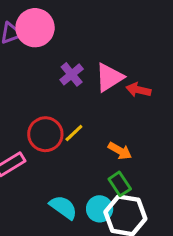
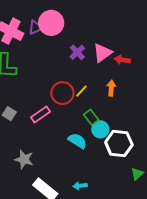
orange arrow: (120, 151) -> (111, 88), moved, turned -112
green rectangle: (120, 184) -> (91, 117), moved
cyan circle: (100, 209) -> (100, 129), moved

